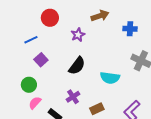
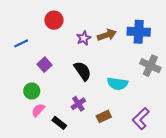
brown arrow: (100, 16) -> (107, 35), moved
blue cross: (130, 29) -> (139, 32), size x1.5
blue line: (31, 40) -> (21, 43), moved
black semicircle: (77, 66) -> (83, 71), turned -72

